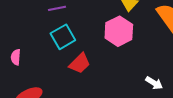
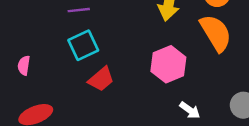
pink hexagon: (119, 31) -> (168, 64), moved

